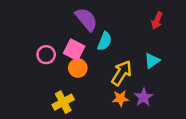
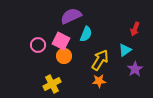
purple semicircle: (86, 19) -> (71, 16), turned -75
red arrow: (157, 21) -> (135, 29), moved
purple star: (144, 97) -> (135, 69), moved

